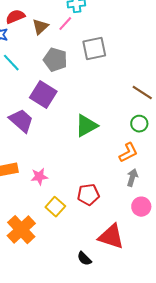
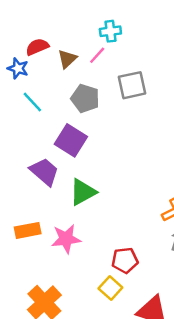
green triangle: (86, 126) -> (83, 192), moved
pink star: (39, 177) -> (66, 239), size x1.4
yellow square: (55, 207) -> (110, 288), moved

